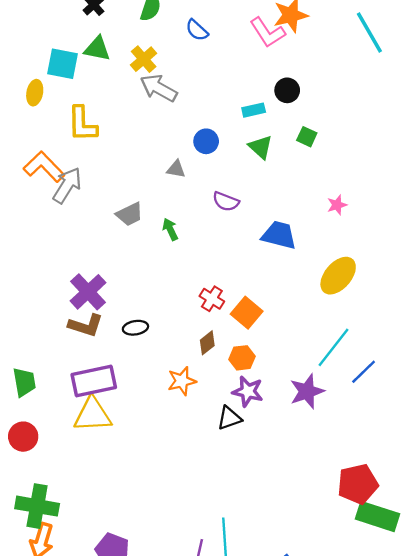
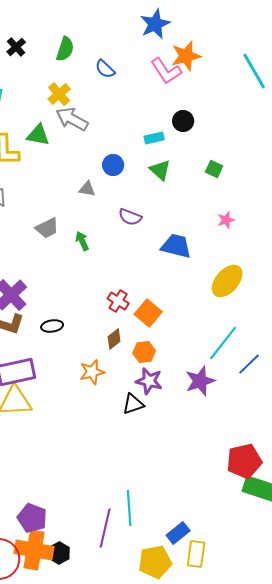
green triangle: (97, 49) -> (38, 135), moved
green square: (307, 137) -> (214, 169), moved

